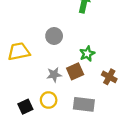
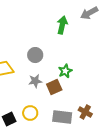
gray star: (54, 75) -> (35, 81), moved
brown cross: (109, 77) -> (85, 112), moved

